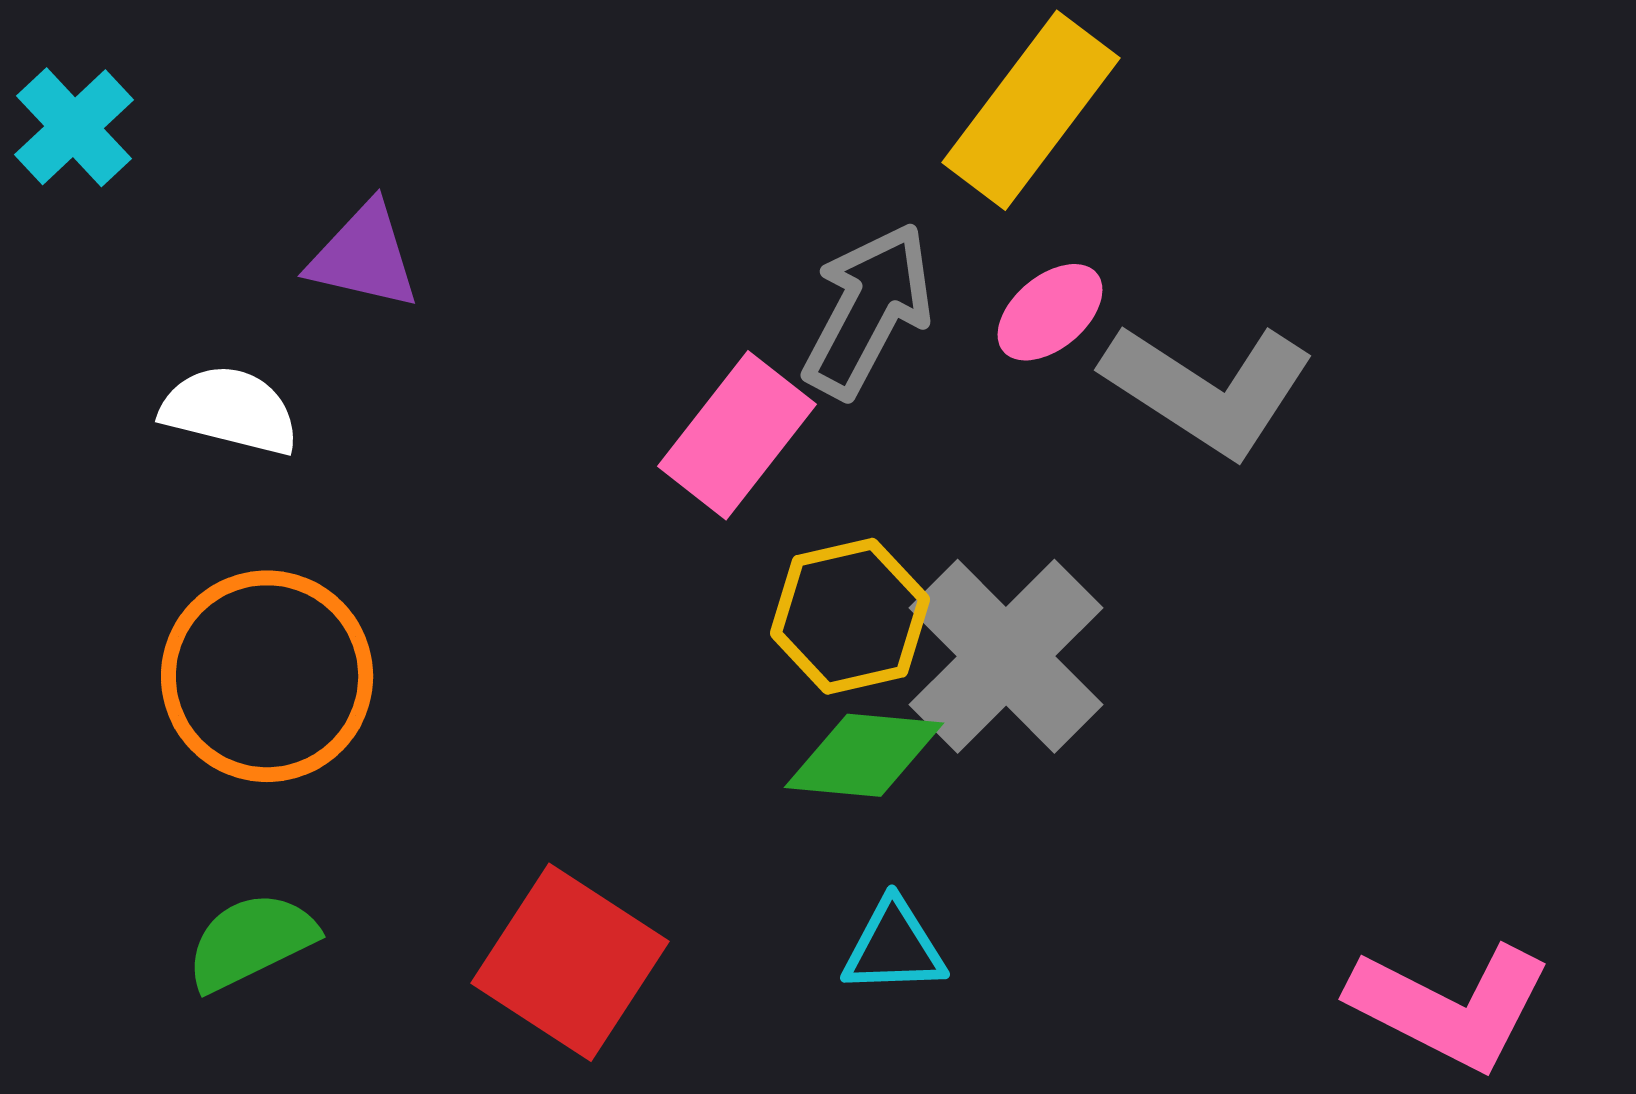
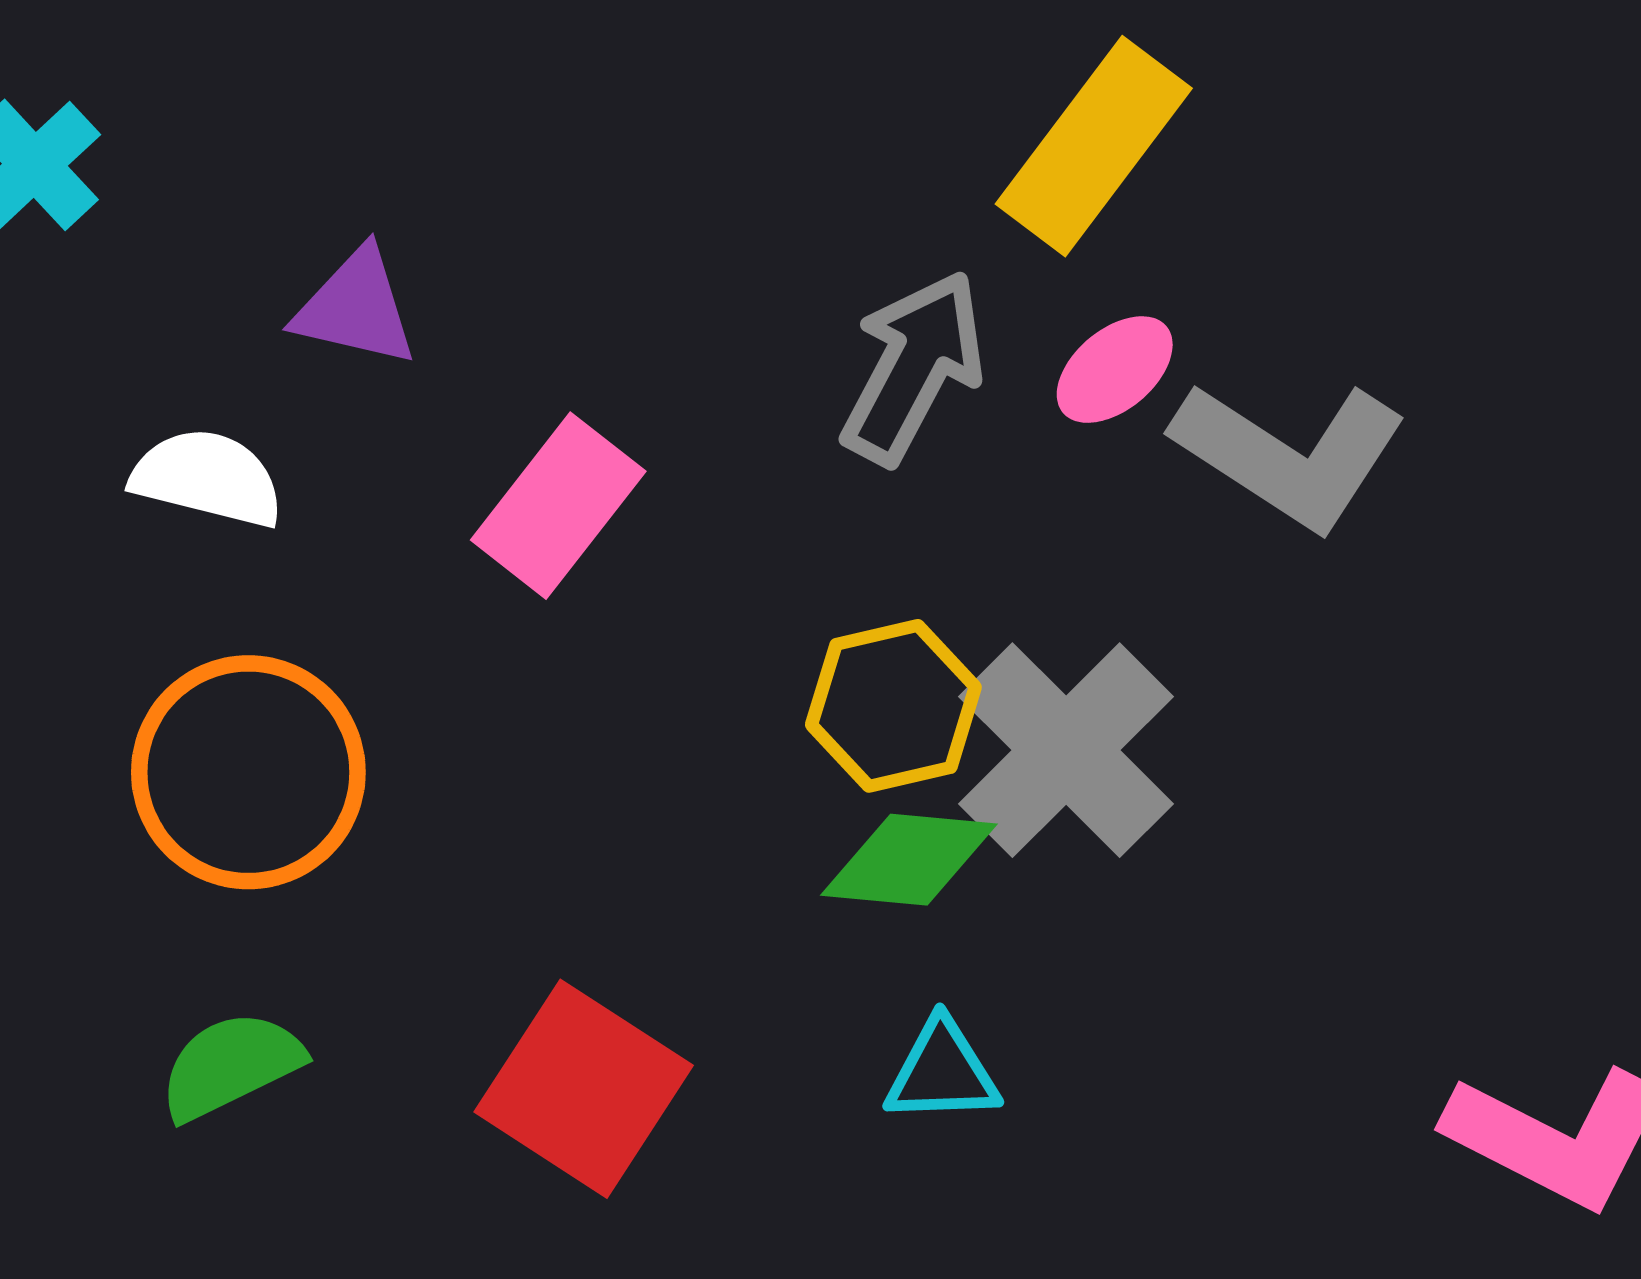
pink rectangle: (737, 435) -> (558, 506), moved

